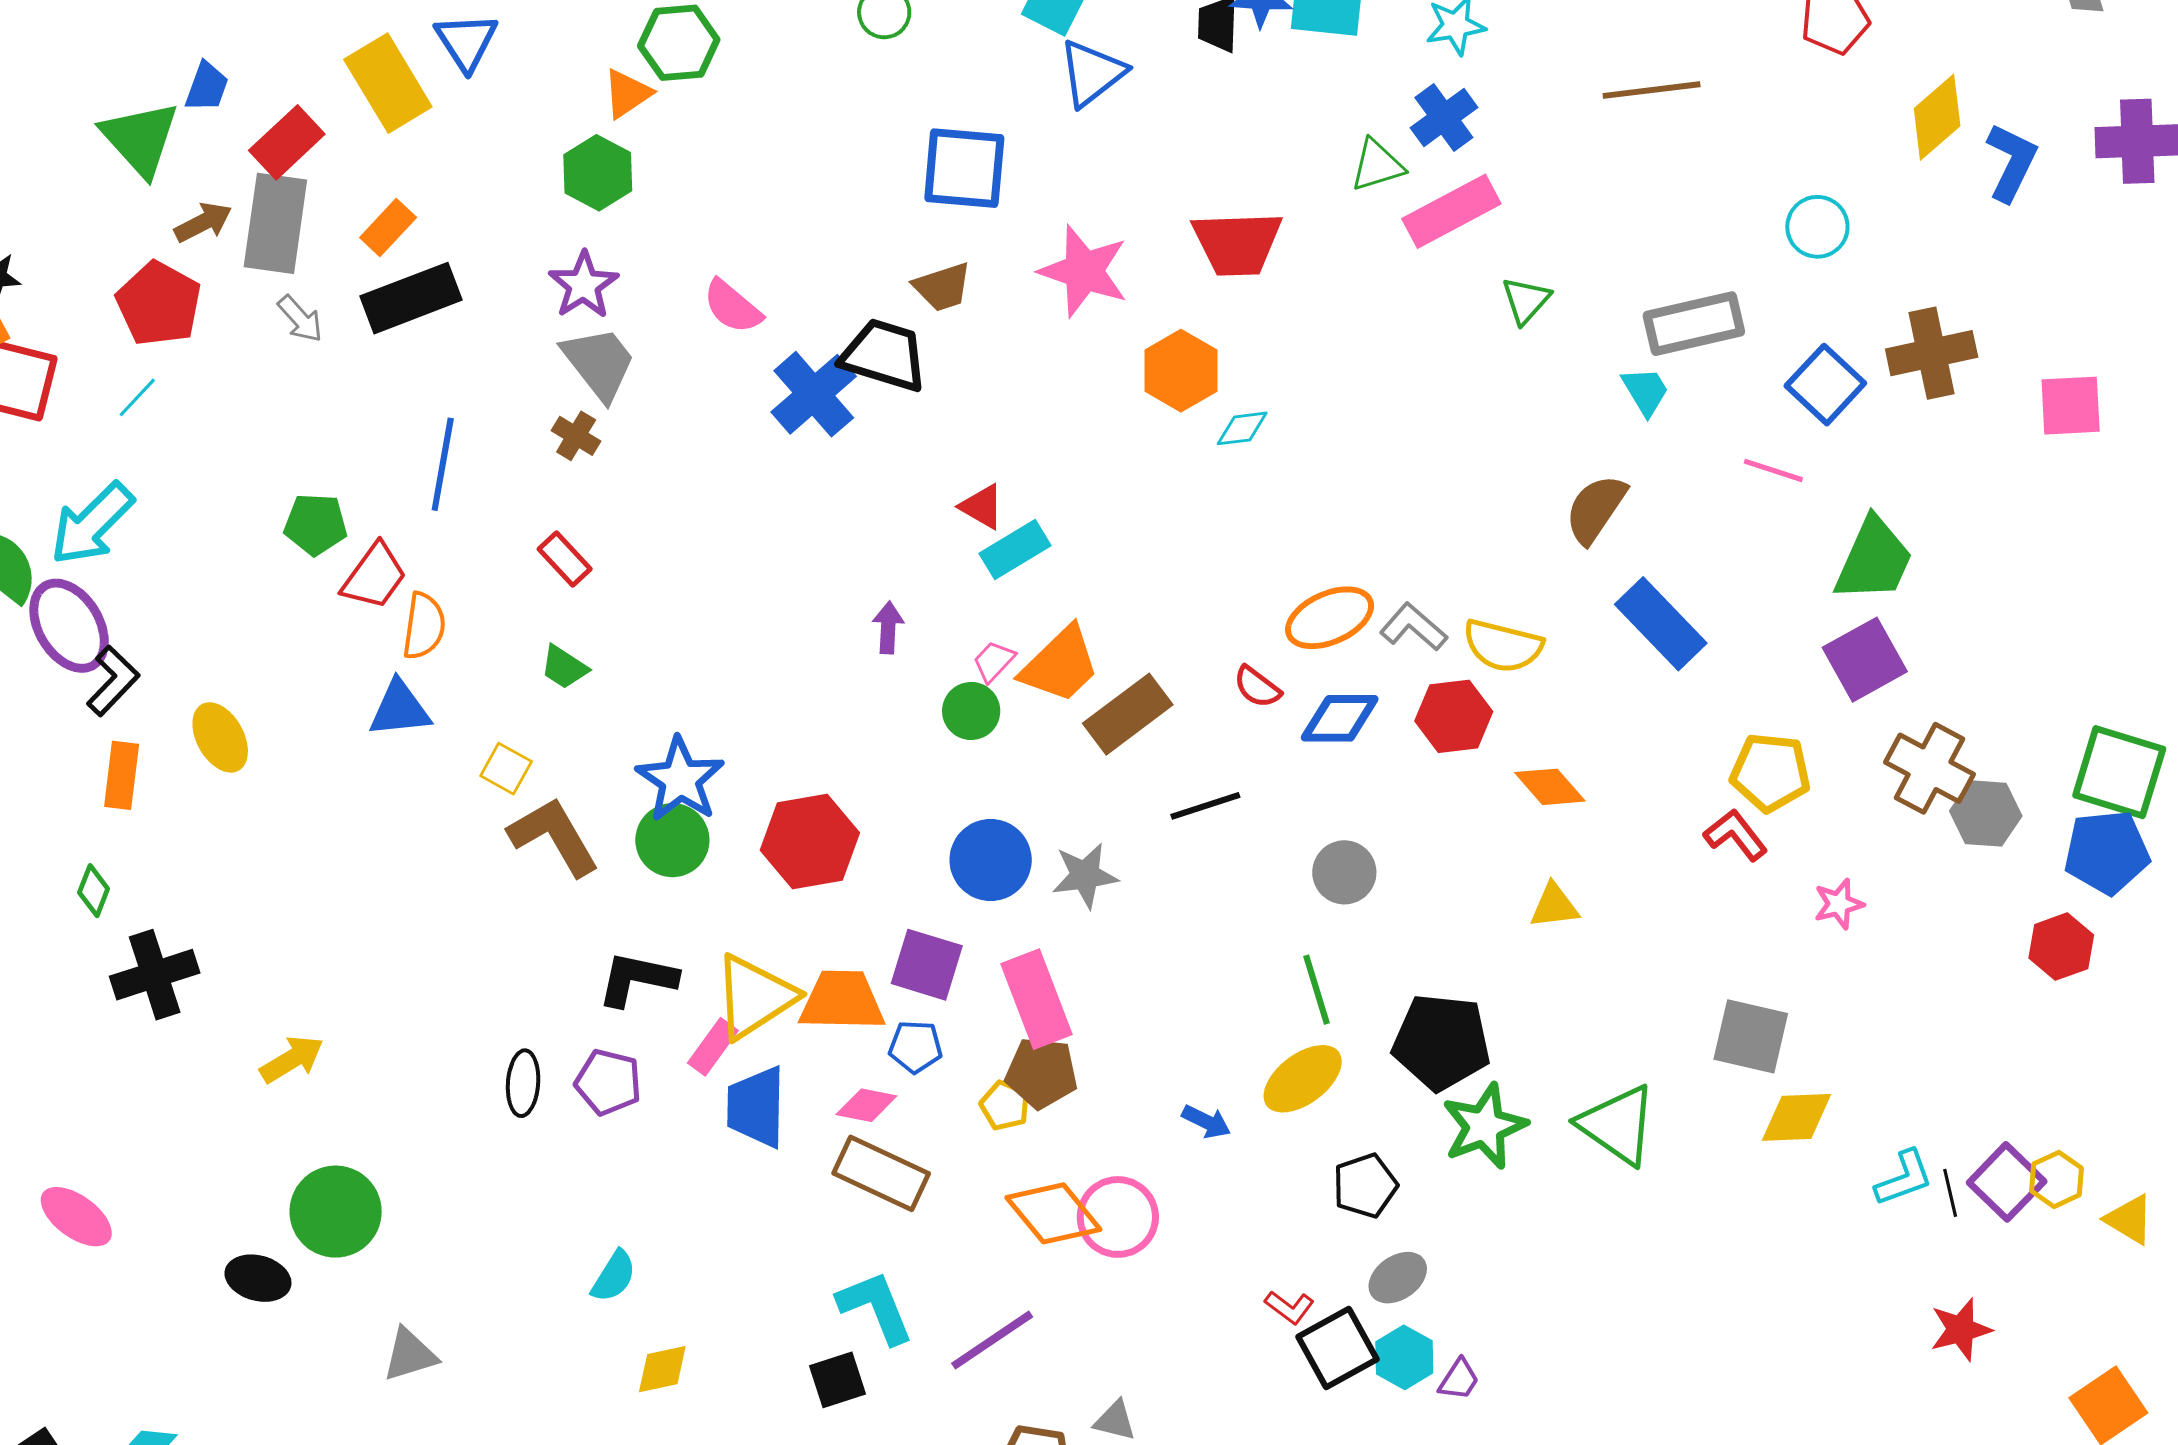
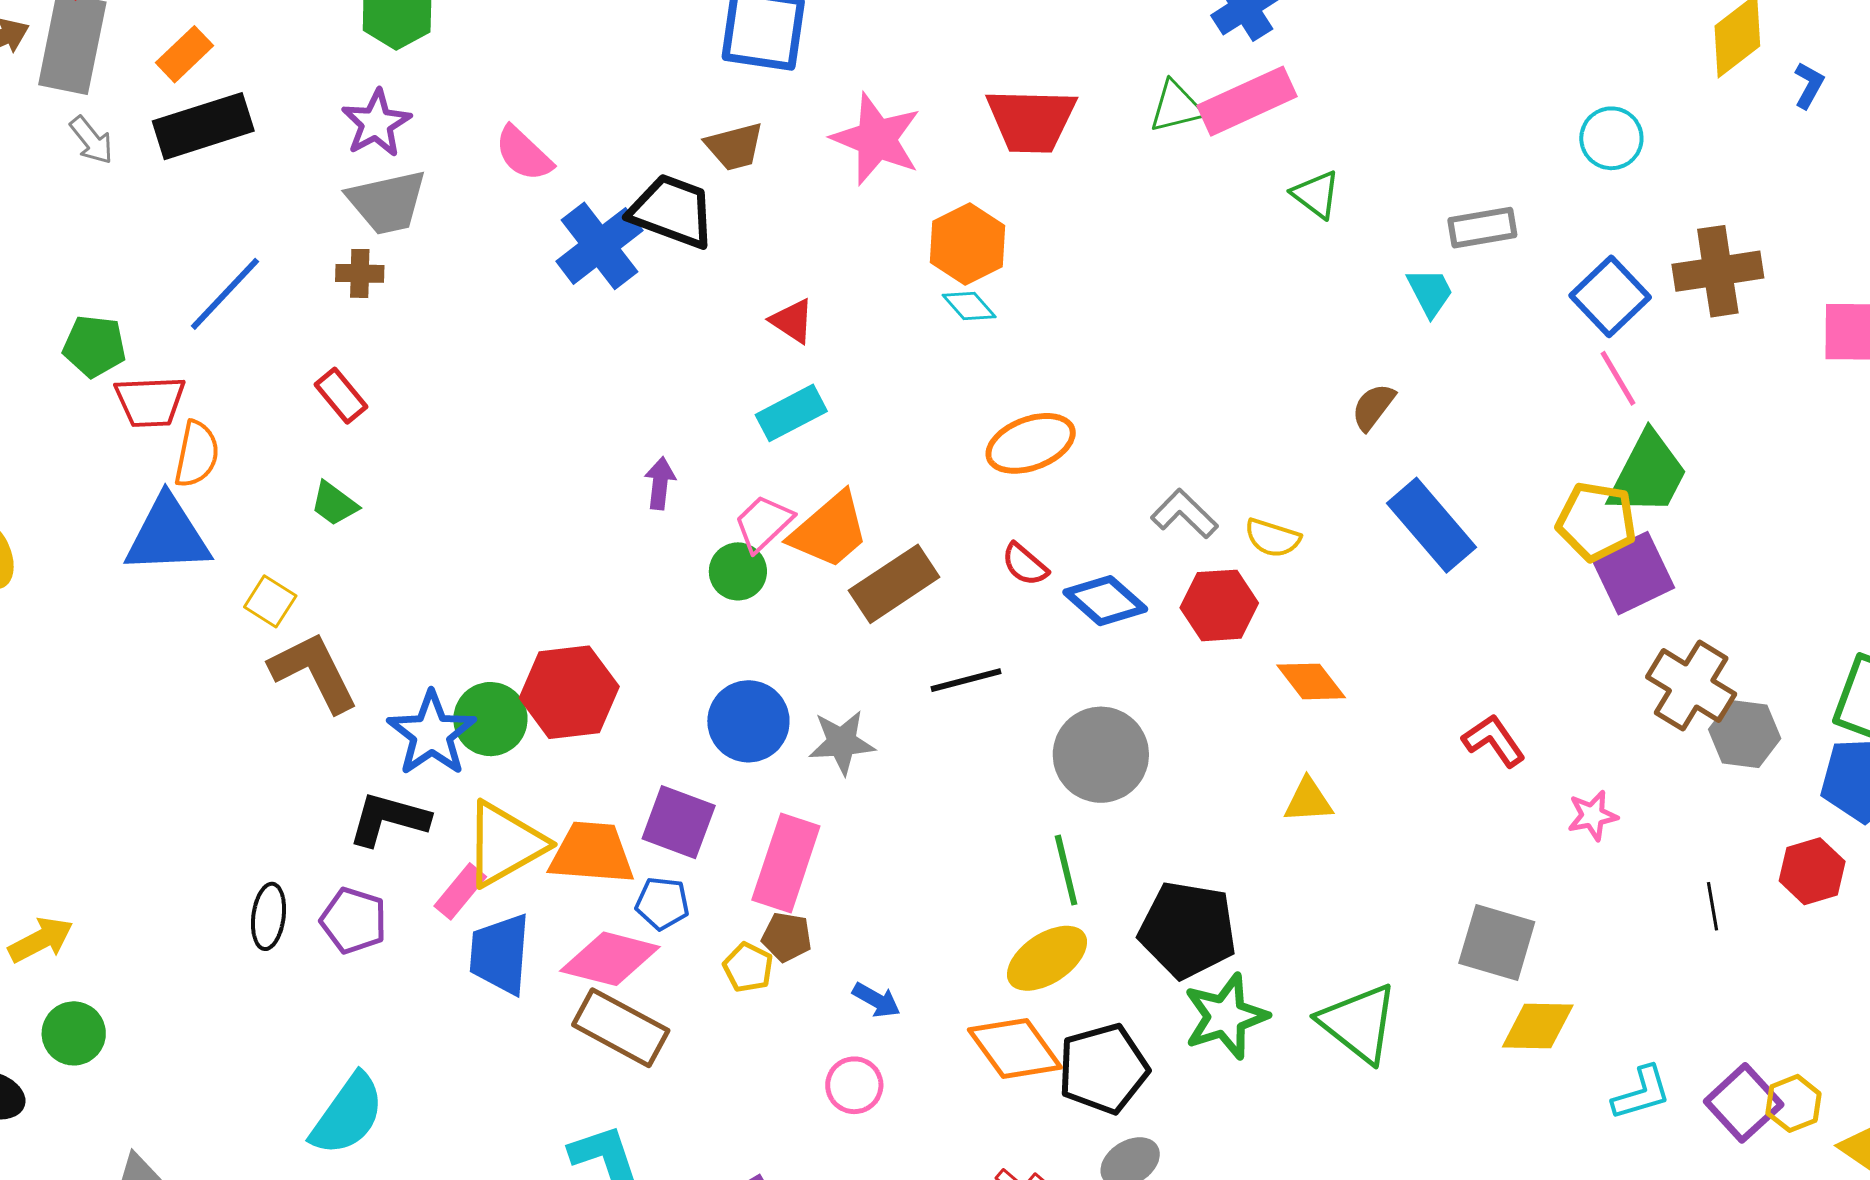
blue L-shape: (2011, 162) -> (1809, 85), size x0.6
green triangle: (1377, 165) -> (1176, 107), moved
green triangle: (1526, 300) -> (1316, 194), turned -38
gray rectangle: (1694, 324) -> (1482, 228), size x0.7
gray trapezoid: (599, 363) -> (387, 202), turned 112
cyan diamond: (1242, 428) -> (969, 306), moved, turned 52
brown cross: (576, 436) -> (360, 273), turned -33
blue line: (443, 464) -> (225, 294), turned 30
pink line: (1773, 470) -> (1618, 378), moved, turned 38
red triangle: (982, 507) -> (792, 321), moved
brown semicircle: (1596, 509) -> (1373, 407), size x0.7
red trapezoid: (374, 576) -> (150, 402), turned 48
orange ellipse: (1330, 618) -> (1031, 443), moved
yellow semicircle: (1503, 646) -> (1273, 538), size x0.7
pink trapezoid: (994, 661) -> (763, 523), size x1.4
blue triangle: (400, 709) -> (168, 535), size x1.4
blue diamond: (1340, 718) -> (1105, 601), turned 38
yellow pentagon: (1770, 772) -> (1596, 521), moved
blue star: (680, 779) -> (432, 734), moved
green circle: (672, 840) -> (490, 719), moved
gray circle: (1344, 872) -> (1101, 755), size x1.5
pink rectangle: (1036, 999) -> (786, 863), turned 36
yellow arrow: (292, 1059) -> (41, 940), moved
brown pentagon: (1042, 1073) -> (787, 937), size x0.7
pink diamond: (866, 1105) -> (610, 959), size x1.6
blue arrow: (1206, 1122) -> (876, 1000), moved
black pentagon: (1365, 1186) -> (1103, 1069), size x1.4
black line: (1950, 1193) -> (1712, 906), moved
green circle: (336, 1212) -> (74, 1033), size x0.7
orange diamond: (1053, 1213) -> (1015, 1049), moved
pink circle: (1118, 1217) -> (854, 1085), size x0.7
cyan semicircle: (614, 1276) -> (348, 1115), size x1.6

